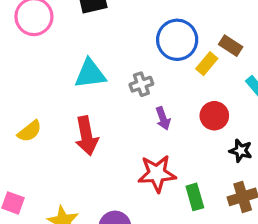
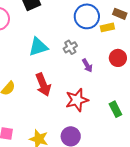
yellow rectangle: (207, 64) -> (107, 27), turned 48
red star: (157, 174) -> (77, 100), moved

